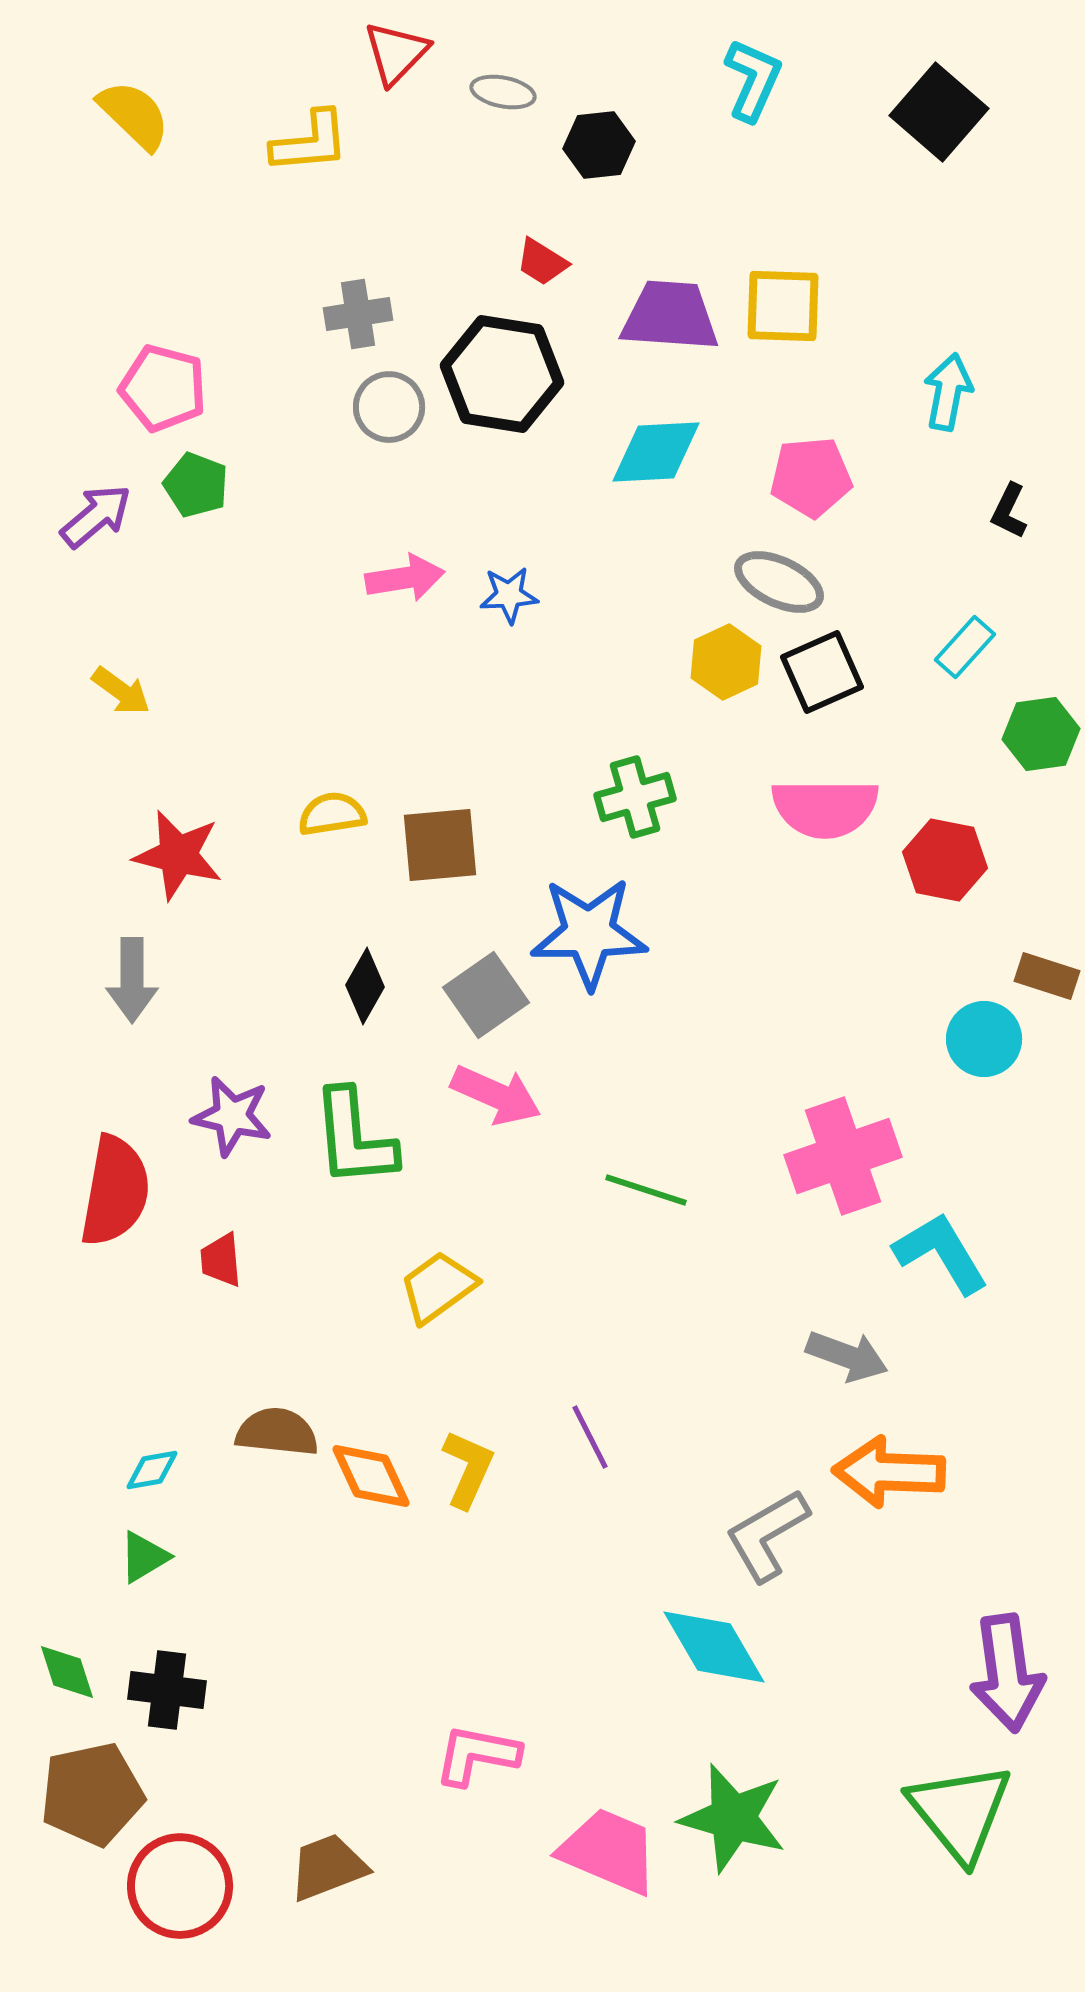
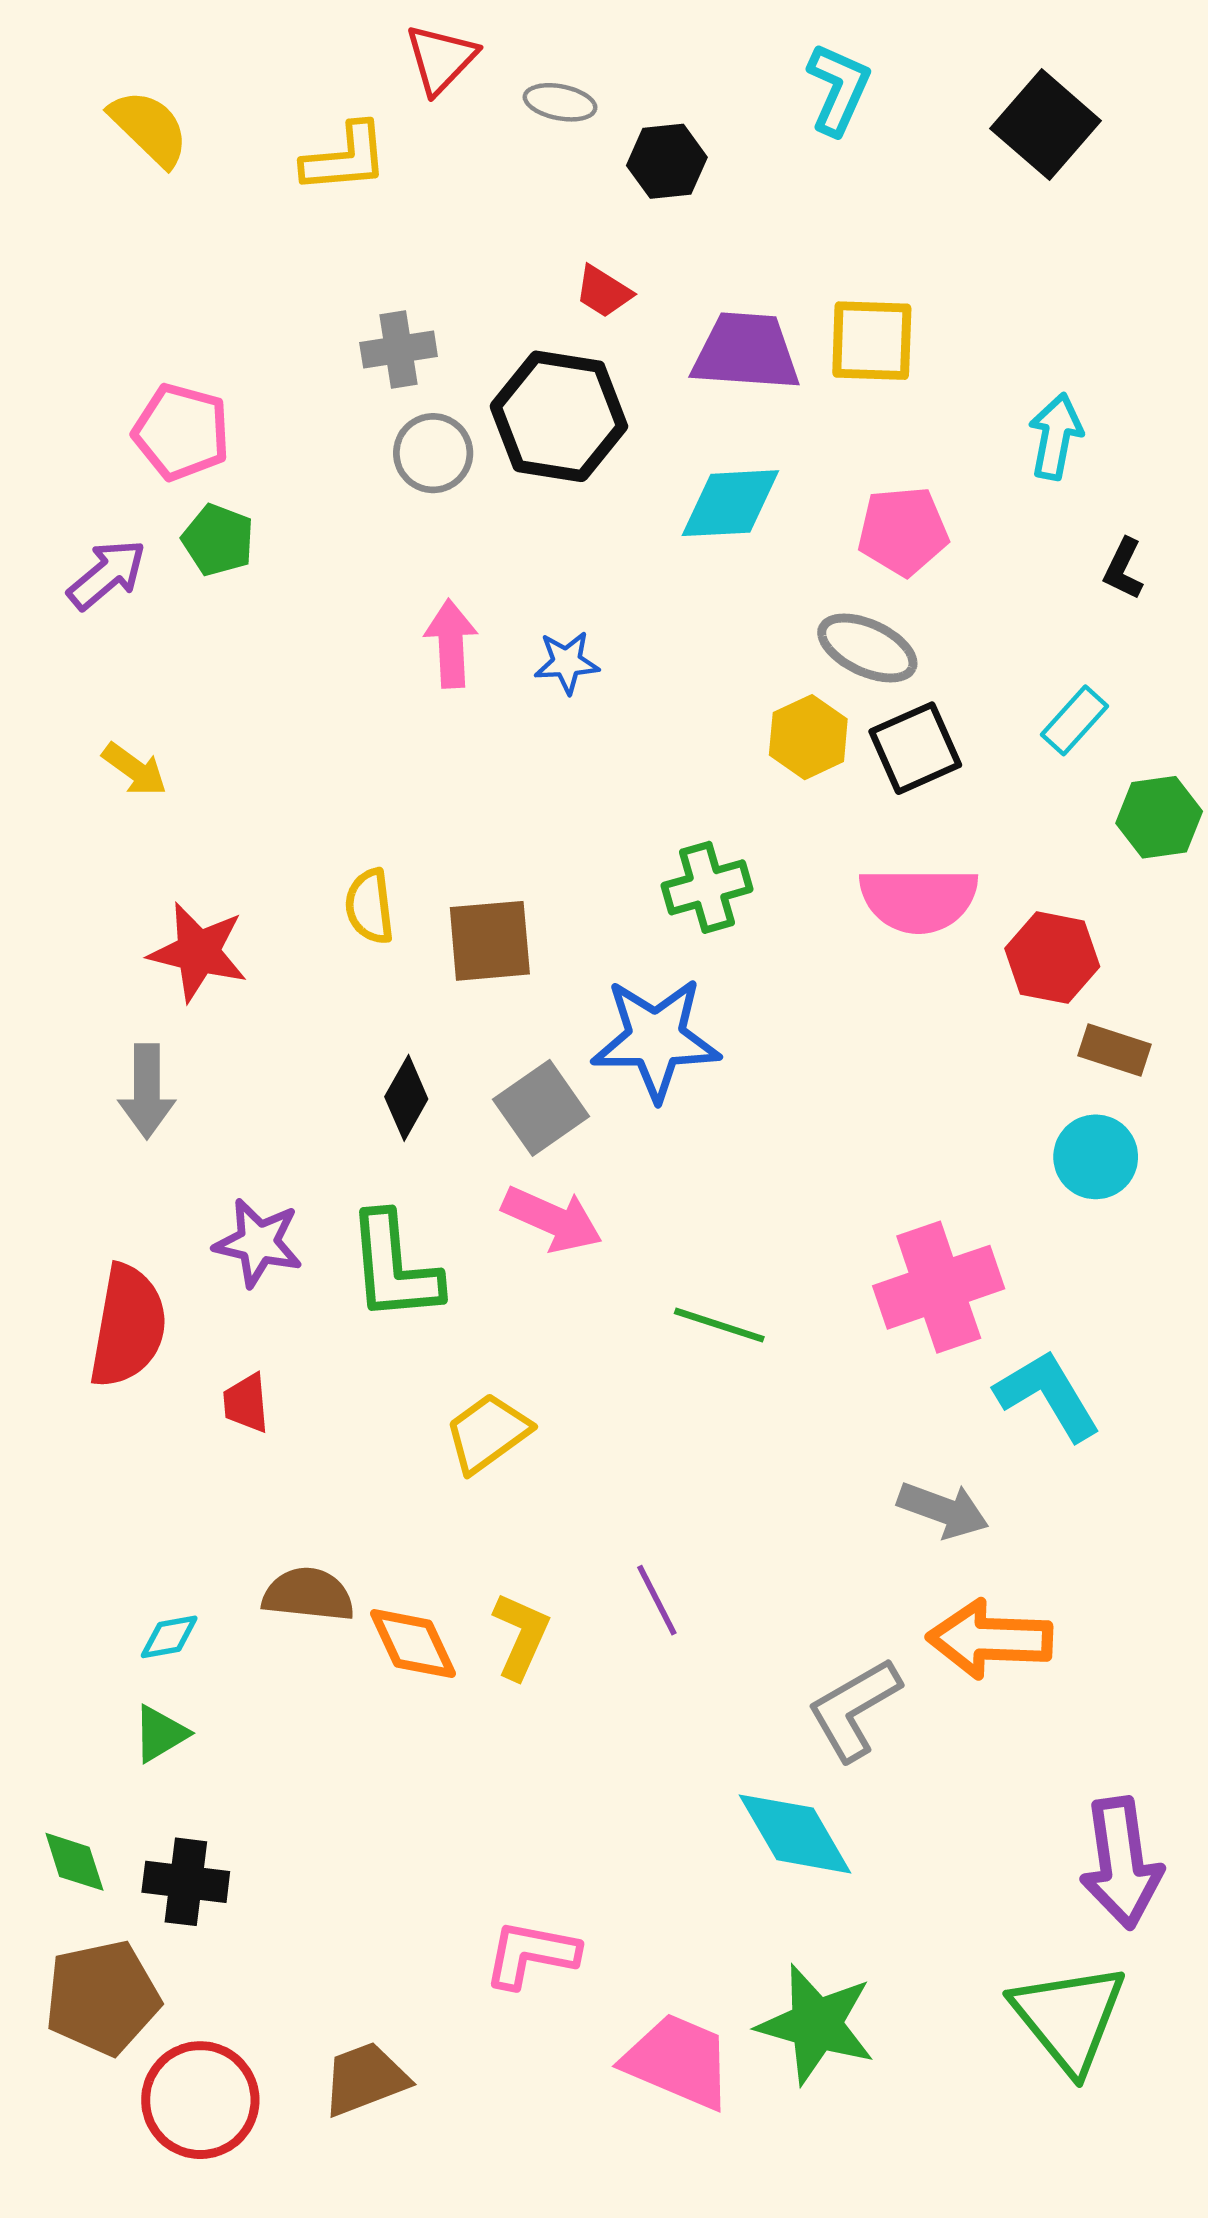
pink arrow: (405, 578) -> (451, 644), turned -84
yellow semicircle: (332, 814) -> (370, 906), turned -88
brown rectangle: (1047, 976) -> (1115, 1050), moved

